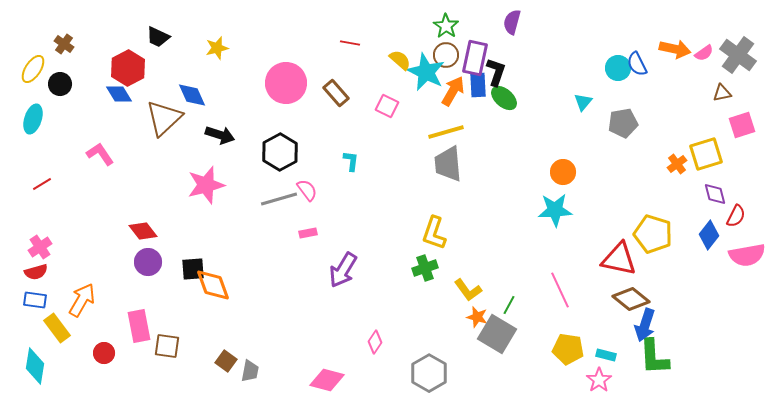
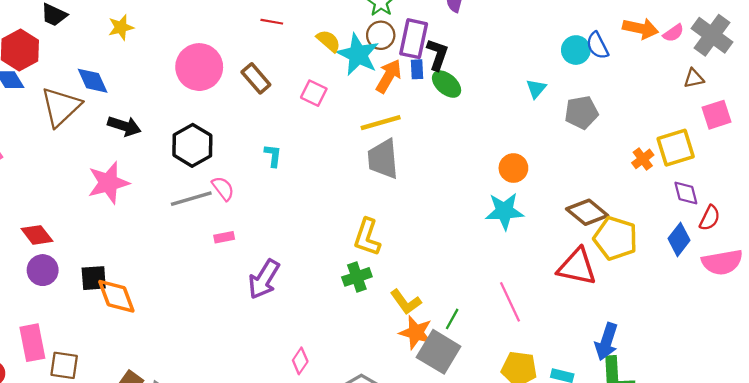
blue rectangle: (478, 85) -> (417, 69), size x0.7
brown diamond: (631, 299) -> (587, 212), moved
orange star: (477, 317) -> (416, 333), size x1.4

